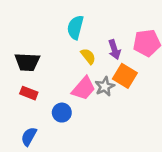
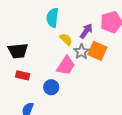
purple arrow: (114, 50) -> (86, 31), turned -119
gray star: (105, 86) -> (81, 52), moved

